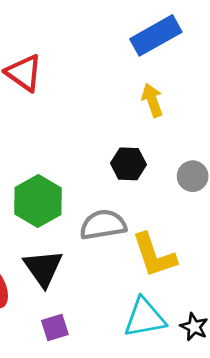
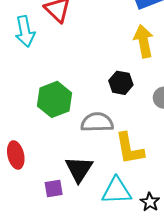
yellow arrow: (152, 100) -> (144, 41), size x1.4
black triangle: (43, 268) -> (79, 169), moved

